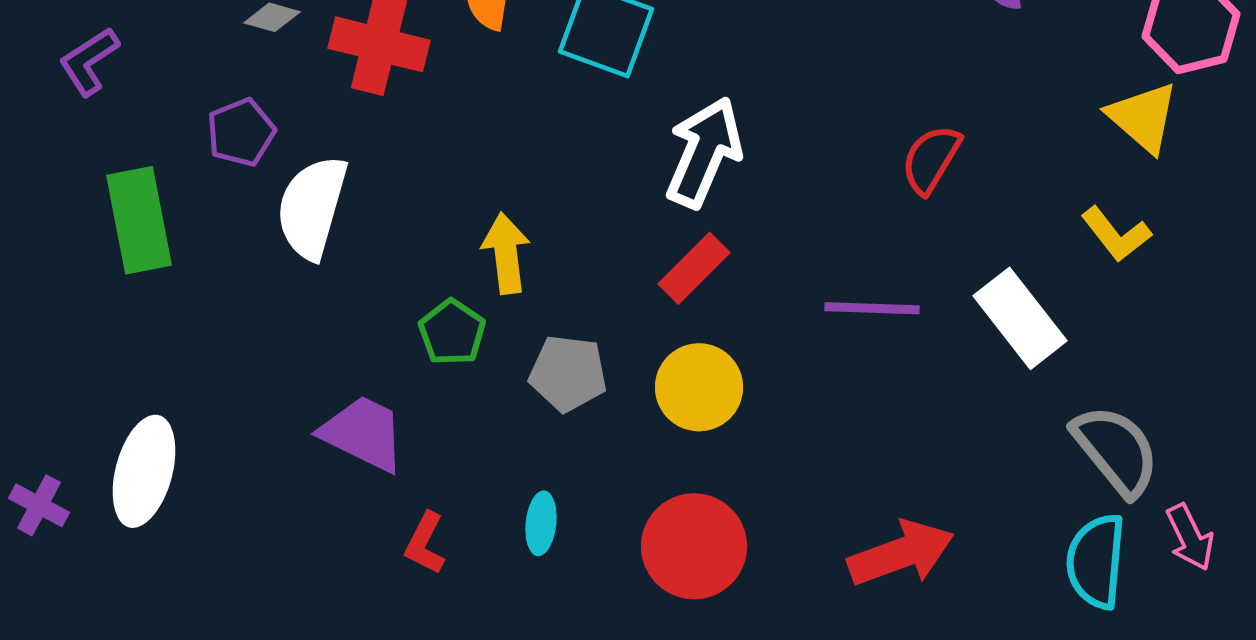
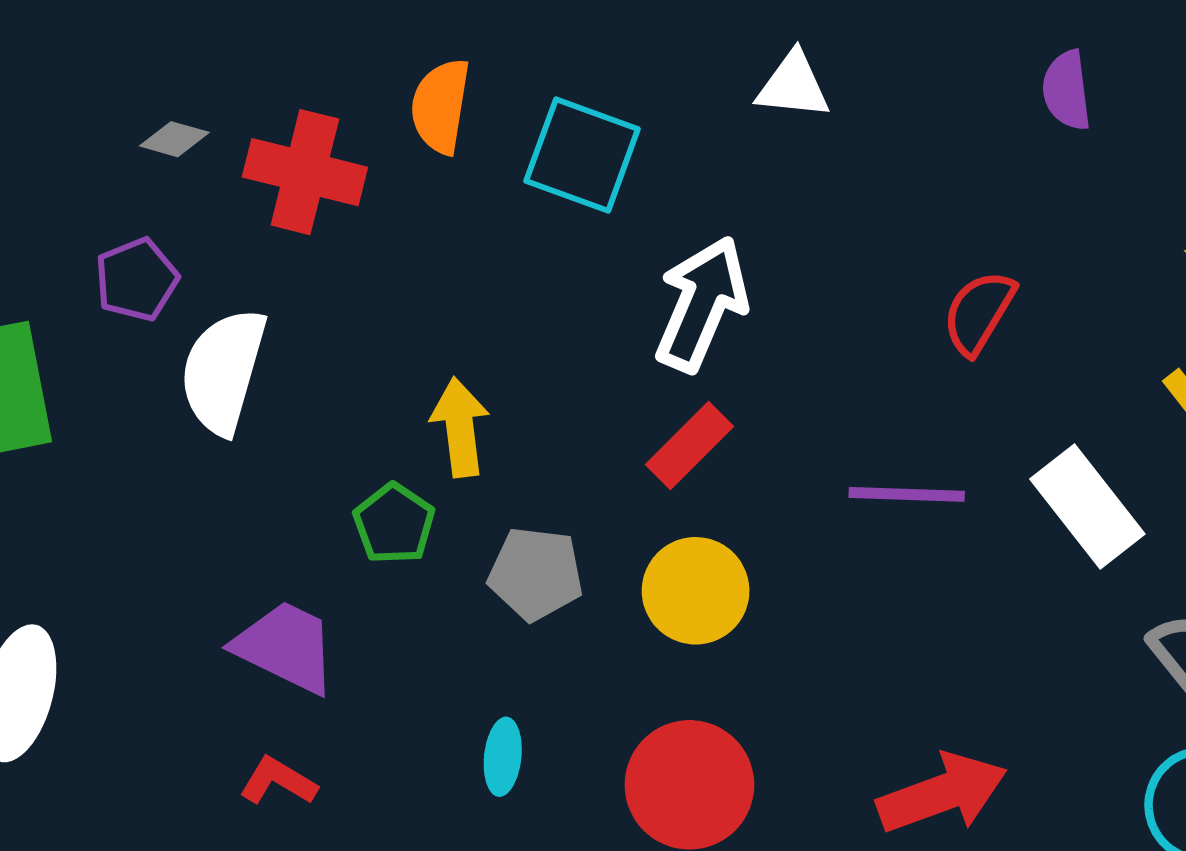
red L-shape: (425, 543) -> (278, 781), moved, turned 94

